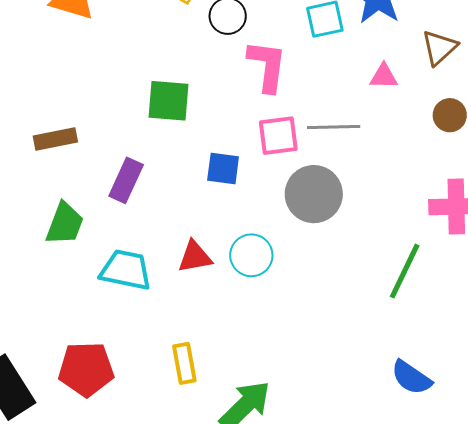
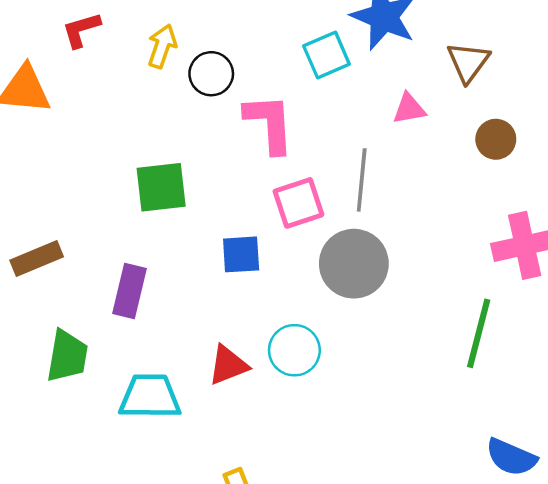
gray line: (334, 127) -> (362, 180), turned -72

